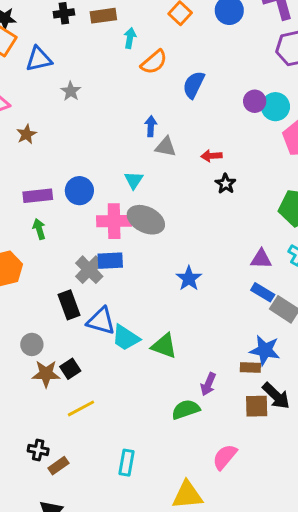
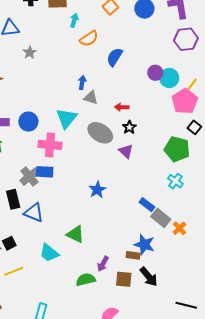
cyan triangle: (134, 180) -> (66, 118), size x1.6
gray ellipse: (146, 220) -> (100, 133), moved
purple triangle: (261, 259) -> (126, 151), moved, turned 35
cyan trapezoid: (126, 338) -> (49, 253), moved
brown square: (257, 406) -> (124, 279), moved

